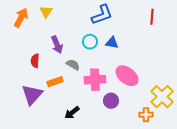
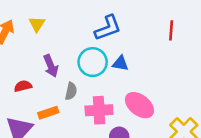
cyan circle: (90, 42) -> (93, 62), size x1.5
red semicircle: (35, 61) -> (23, 86), turned 72
gray semicircle: (73, 65) -> (71, 91), turned 72

